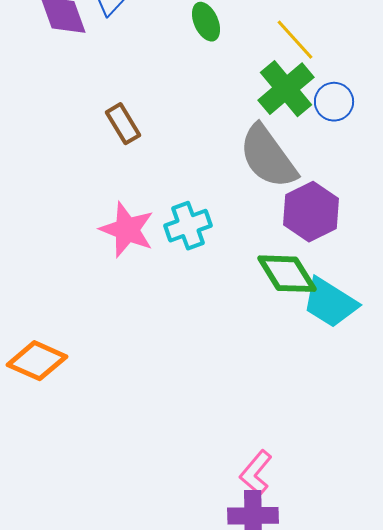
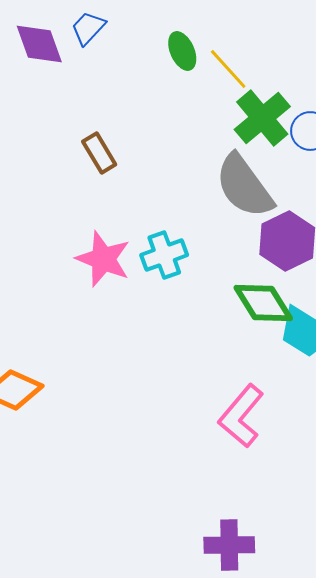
yellow line: (295, 40) -> (228, 69), moved
pink L-shape: (256, 473) -> (241, 416), moved, size x1.4

